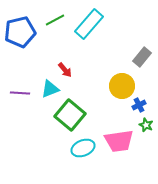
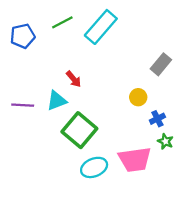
blue pentagon: (20, 32) -> (23, 36), size x0.7
yellow circle: (122, 86) -> (138, 97), size x0.6

